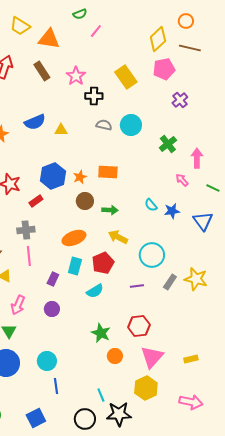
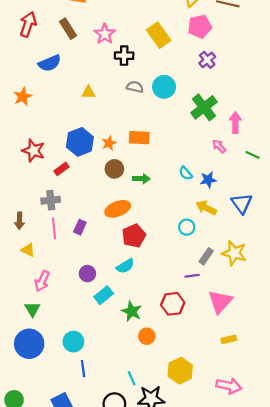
purple cross: (180, 100) -> (207, 60), moved
blue semicircle: (35, 122) -> (50, 63), moved
green cross: (168, 144) -> (204, 107), size x1.4
blue triangle: (203, 221) -> (242, 203), moved
yellow arrow: (118, 237) -> (206, 208), moved
orange ellipse: (74, 238) -> (118, 209), moved
cyan circle: (152, 255) -> (187, 227), size x0.6
cyan rectangle: (75, 266) -> (104, 295), moved, turned 36
purple rectangle: (53, 279) -> (80, 227), moved
purple line: (137, 286) -> (192, 276), moved
purple circle: (52, 309) -> (87, 274), moved
pink triangle: (152, 357) -> (220, 302), moved

